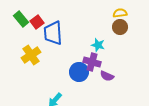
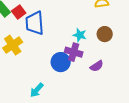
brown circle: (120, 27) -> (105, 34), moved
purple semicircle: (107, 76) -> (97, 66), moved, turned -56

